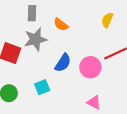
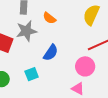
yellow semicircle: (107, 20) -> (91, 15), size x1.5
pink circle: (90, 67) -> (85, 66), moved

